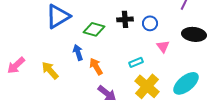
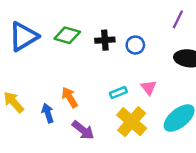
green diamond: (94, 29) -> (67, 35), moved
pink triangle: (163, 46) -> (149, 88), moved
blue arrow: (78, 52) -> (48, 113), moved

